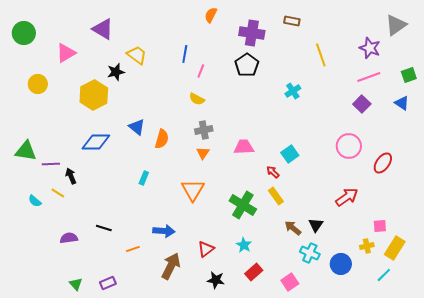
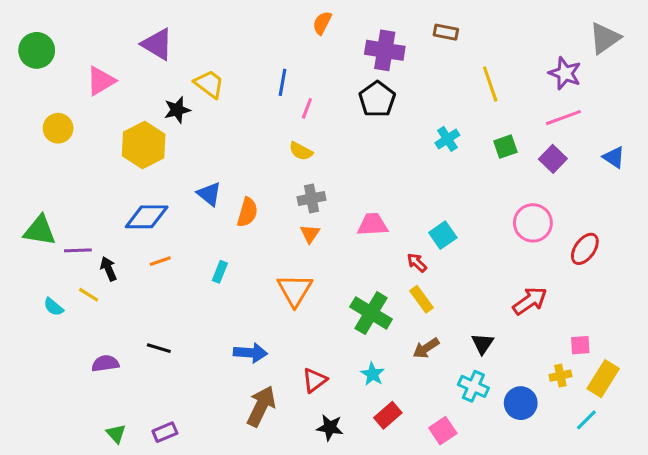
green square: (409, 75) -> (505, 147), moved
brown arrow: (293, 228) -> (426, 348), moved, turned -72
orange line: (133, 249) -> (160, 261), moved

